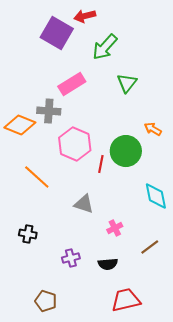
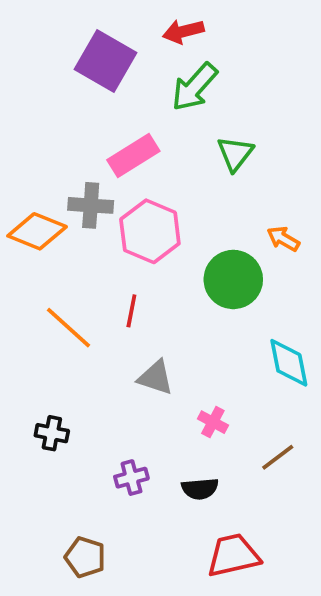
red arrow: (85, 16) -> (183, 31), moved
pink hexagon: (75, 144) -> (150, 231), moved
red line: (101, 164) -> (131, 311), moved
pink cross: (115, 228) -> (213, 422), turned -35

